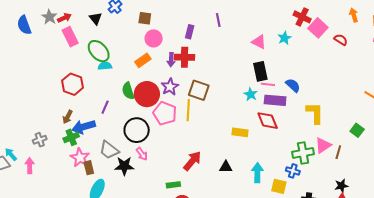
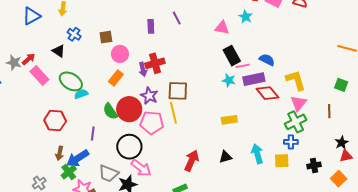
purple rectangle: (190, 32) -> (151, 26), moved
red diamond: (268, 121) -> (267, 93), moved
pink triangle: (323, 145) -> (299, 103), moved
pink arrow: (142, 154) -> (141, 168), size x1.5

